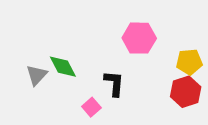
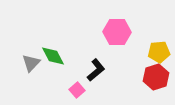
black L-shape: (114, 83) -> (96, 70), turned 45

